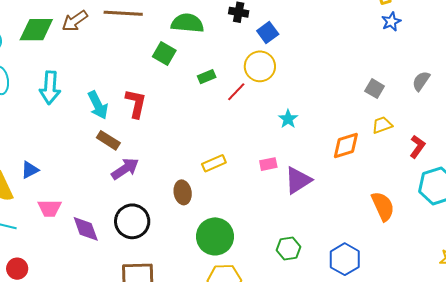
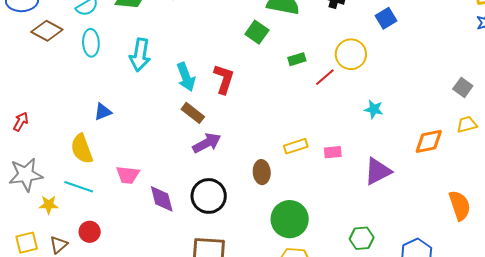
blue square: (268, 32) -> (386, 18), moved
cyan star: (288, 119) -> (374, 109), turned -30
pink rectangle: (268, 164) -> (333, 152), moved
blue triangle: (30, 170) -> (103, 112), moved

